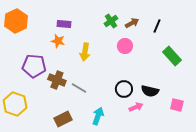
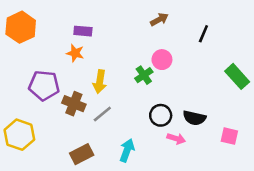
green cross: (111, 21) -> (144, 75), moved
brown arrow: (132, 23) -> (159, 19), moved
yellow arrow: (85, 52) -> (100, 82), moved
green rectangle: (172, 56) -> (237, 76), moved
gray line: (79, 88) -> (102, 114), turned -70
pink arrow: (136, 107) -> (176, 139), turned 40

